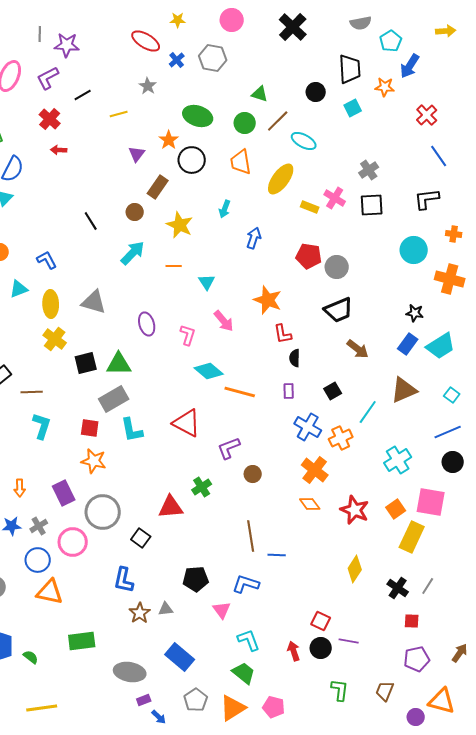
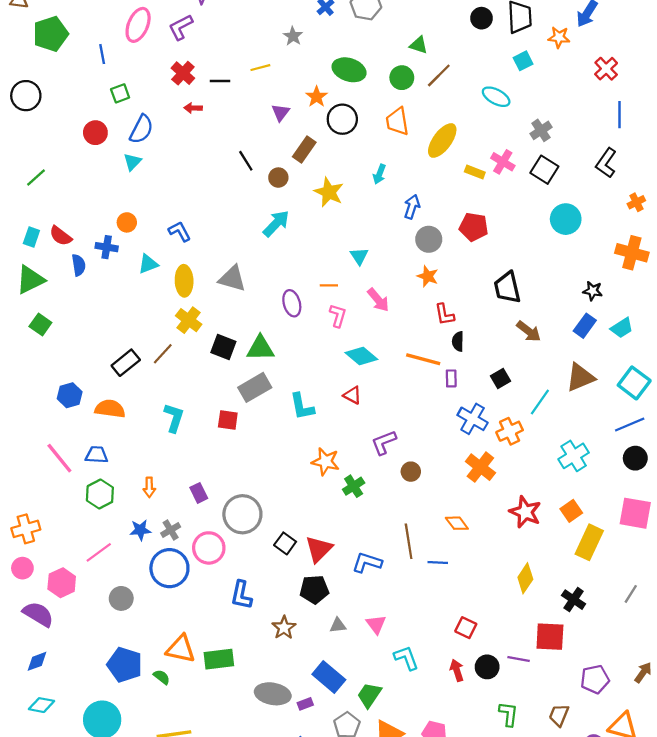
black circle: (316, 92) -> (482, 18), moved
black line: (83, 95) -> (220, 81), moved, turned 30
cyan ellipse: (304, 141) -> (496, 97), moved
blue line: (439, 156) -> (620, 115), turned 35
black L-shape: (427, 199) -> (606, 163), turned -48
black square: (372, 205) -> (544, 170), turned 35
black line: (91, 221) -> (246, 161), moved
orange cross: (454, 234) -> (636, 202), turned -35
cyan circle: (414, 250) -> (566, 219), moved
orange line: (174, 266) -> (329, 285), moved
gray circle: (337, 267) -> (429, 239), moved
orange star: (268, 300) -> (428, 276), size x0.7
black trapezoid: (339, 310) -> (507, 288), turned 100
cyan trapezoid: (441, 346) -> (622, 328), size x0.7
black square: (86, 363) -> (223, 347), turned 35
brown line: (32, 392) -> (163, 354), moved, turned -45
orange line: (240, 392) -> (423, 359), moved
cyan square: (452, 395) -> (634, 383), size x1.8
red triangle: (187, 423) -> (352, 395), moved, size x0.6
cyan L-shape: (132, 430) -> (302, 407), moved
orange star: (94, 461) -> (325, 462), moved
purple rectangle: (64, 493) -> (199, 493), size x0.7
pink square: (431, 502) -> (635, 513), moved
orange diamond: (310, 504) -> (457, 523), moved
red triangle: (171, 507) -> (319, 549), moved, turned -40
blue circle: (38, 560) -> (169, 568), size x1.4
black pentagon: (196, 579) -> (314, 589), moved
blue L-shape: (124, 580) -> (241, 595), moved
blue L-shape: (246, 584) -> (367, 563), moved
gray line: (428, 586) -> (631, 594), moved
orange triangle: (50, 592) -> (181, 649), moved
gray triangle: (166, 609) -> (338, 625), moved
red square: (321, 621) -> (466, 628), moved
red square: (412, 621) -> (550, 637), moved, size x1.8
green trapezoid: (244, 673) -> (369, 695), moved, turned -95
purple rectangle: (144, 700) -> (305, 704), moved

